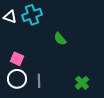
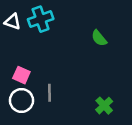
green semicircle: (60, 39) -> (99, 38), moved
gray line: (39, 81) -> (49, 93), moved

